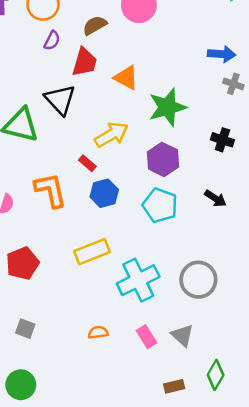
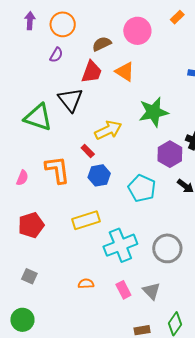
purple semicircle: (52, 40) -> (56, 55), moved
orange triangle: (126, 78) -> (125, 72), moved
purple hexagon: (163, 159) -> (170, 154), moved

